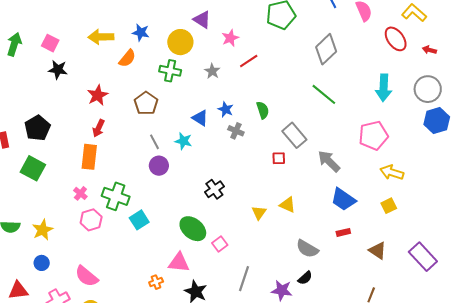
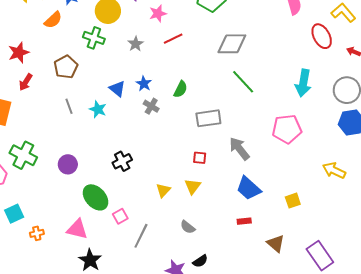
gray diamond: (326, 49) -> (232, 44), moved, turned 36
green semicircle: (263, 110) -> (180, 89), turned 36
red arrow: (99, 128) -> (26, 82), moved
gray rectangle: (294, 135) -> (208, 118), turned -65
red square: (279, 158) -> (200, 158), moved
purple circle: (159, 166) -> (68, 164), moved
yellow arrow: (392, 172) -> (334, 170), moved
yellow triangle: (288, 205) -> (193, 186), turned 36
cyan square: (139, 220) -> (14, 214), moved
gray semicircle: (307, 249) -> (188, 227), moved, size x0.7
gray line: (244, 279) -> (141, 236), moved
orange cross: (156, 282) -> (37, 233), moved

